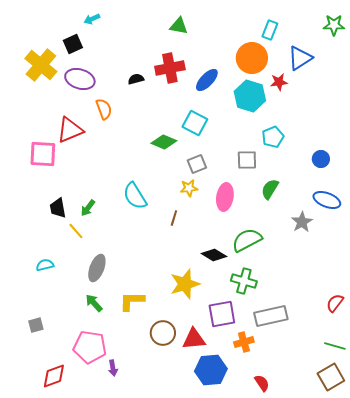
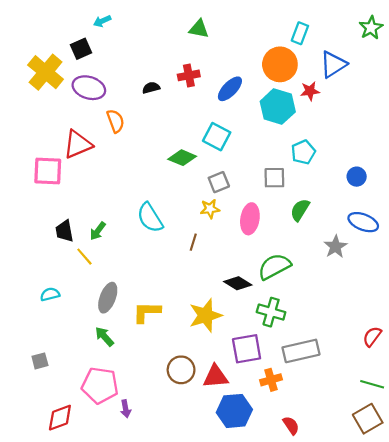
green star: (334, 25) -> (371, 28), turned -30
red cross: (170, 68) -> (189, 75), size x0.7
yellow L-shape: (132, 301) -> (147, 312), moved

